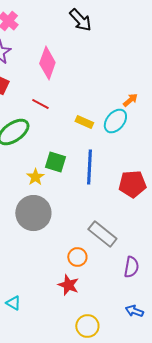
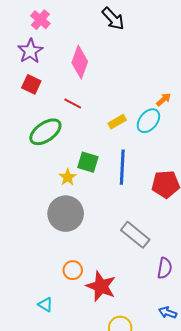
yellow rectangle: (84, 122) -> (117, 122), turned -54
orange circle: (77, 257) -> (73, 270), moved
red star: (68, 285) -> (101, 286), size x1.4

